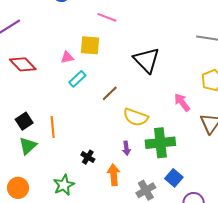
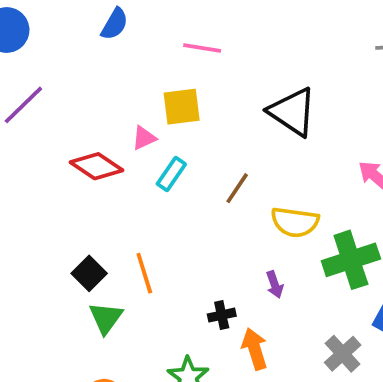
red diamond: (23, 64) -> (97, 166), moved
purple arrow: (126, 148) -> (275, 285), moved
black cross: (88, 157) -> (222, 315), turned -32
orange arrow: (114, 175) -> (255, 349), moved

